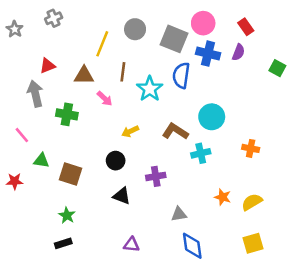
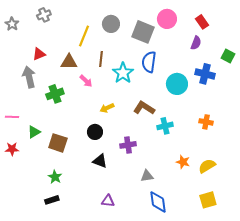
blue cross: (208, 54) -> (205, 74), moved
green cross: (67, 114) -> (55, 94), turned -30
cyan circle: (212, 117) -> (177, 84), moved
pink line: (22, 135) -> (12, 117), moved, turned -48
green triangle: (41, 161) -> (34, 132), turned -40

